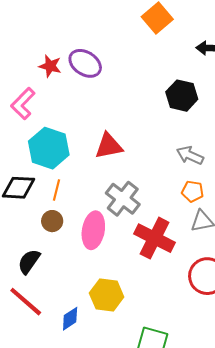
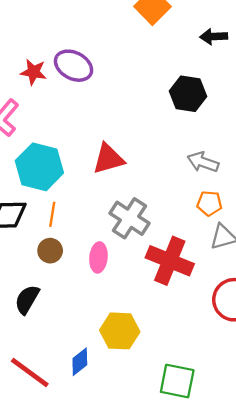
pink ellipse: (93, 230) -> (98, 257), size x0.7
red line: (26, 302) -> (30, 372), moved

